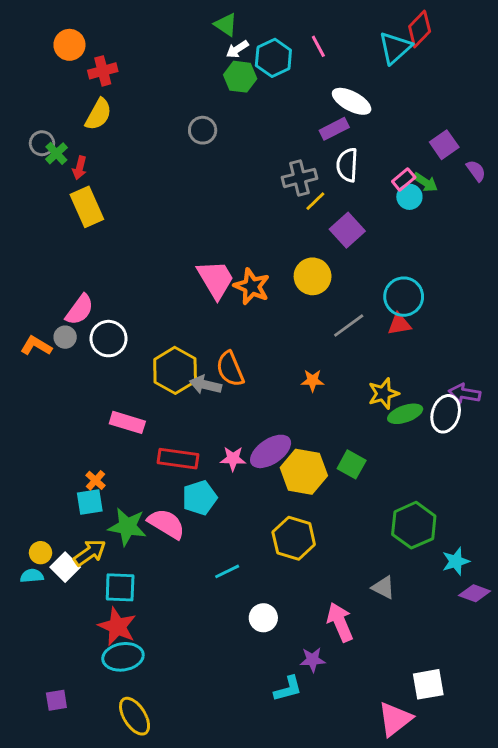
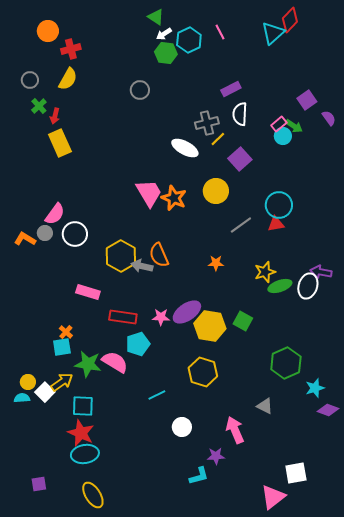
white ellipse: (352, 101) -> (185, 148), moved
gray circle: (42, 143) -> (30, 80), moved

